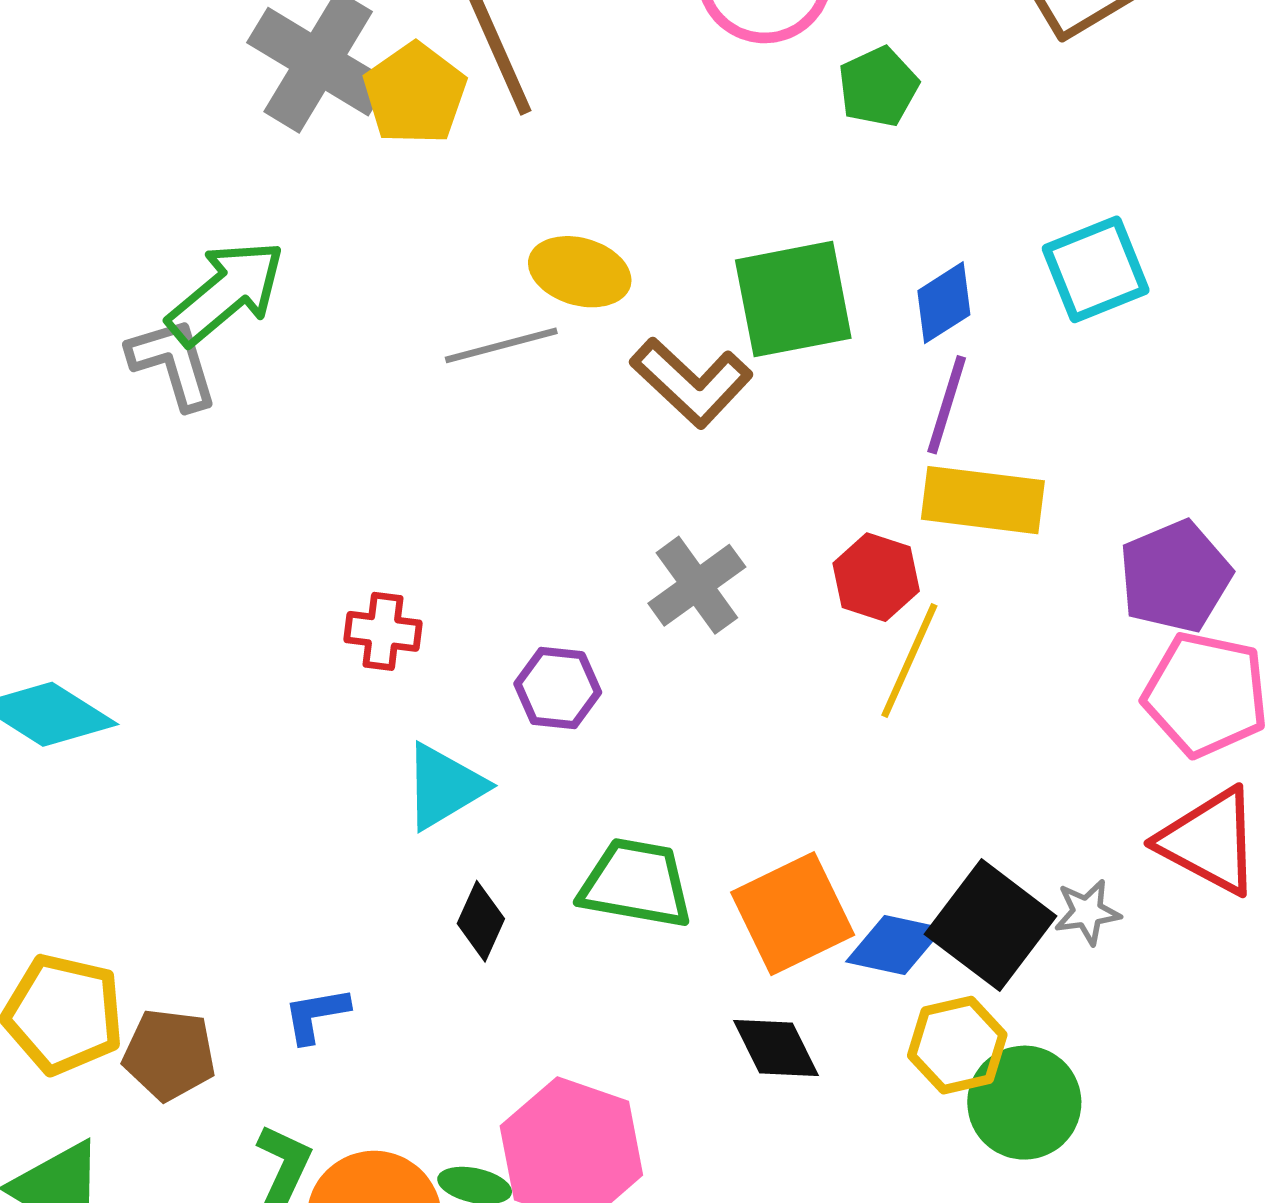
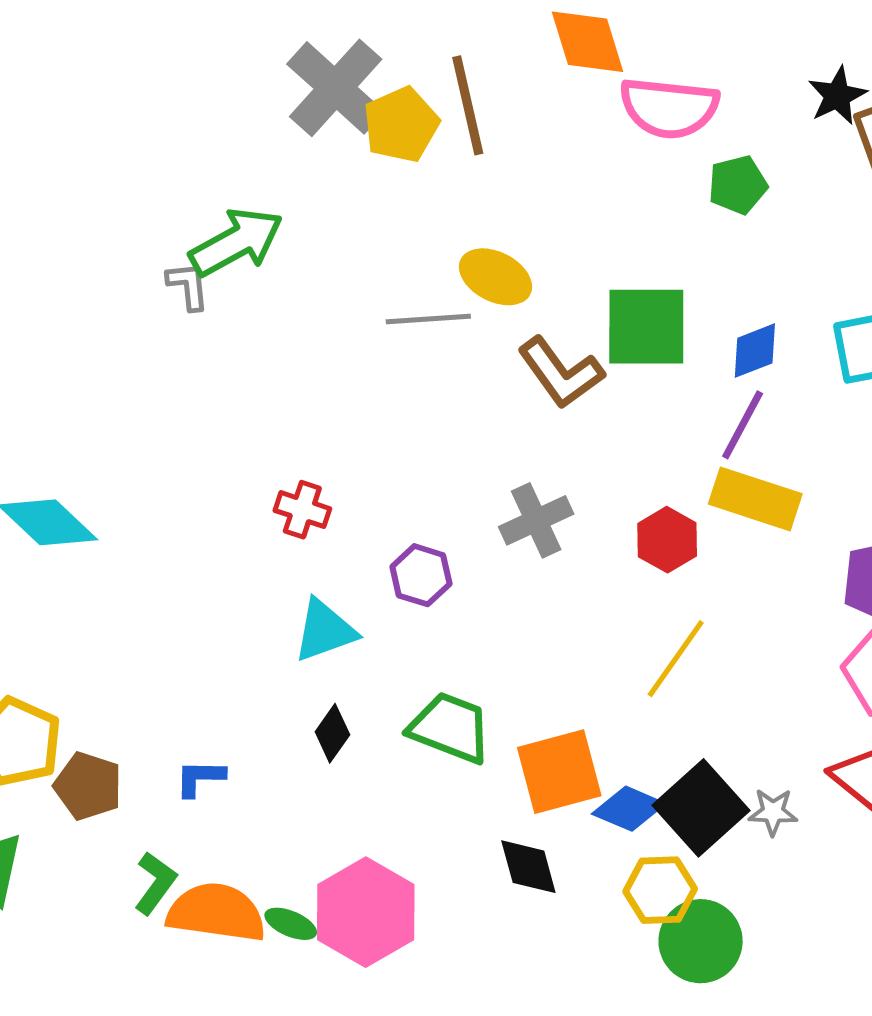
gray L-shape: (173, 363) -> (188, 286), size x0.7
yellow line: (909, 660) -> (676, 659), moved

